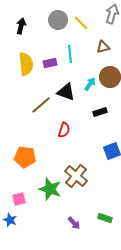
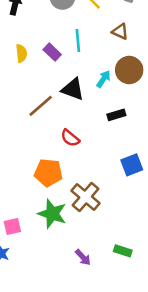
brown triangle: (103, 47) -> (120, 32), turned 40
purple rectangle: (50, 63) -> (52, 52), turned 56
yellow semicircle: (26, 64) -> (21, 53), size x0.6
red semicircle: (64, 130) -> (70, 138), turned 112
orange pentagon: (25, 157) -> (48, 173), moved

